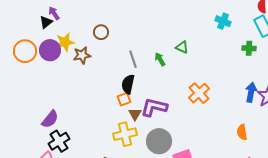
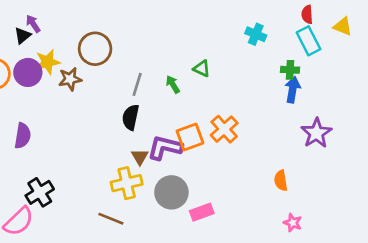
brown circle: (101, 32) -> (95, 49), size x1.6
gray line: (133, 59) -> (137, 84), turned 36
blue arrow: (251, 92) -> (293, 90), moved
orange square: (124, 99) -> (190, 137), moved, size x1.5
purple semicircle: (50, 119) -> (23, 136), moved, turned -30

